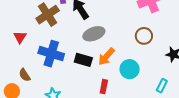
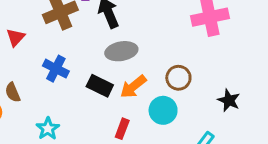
brown circle: (144, 36) -> (178, 78), moved
blue cross: (51, 54) -> (56, 69), size x0.7

